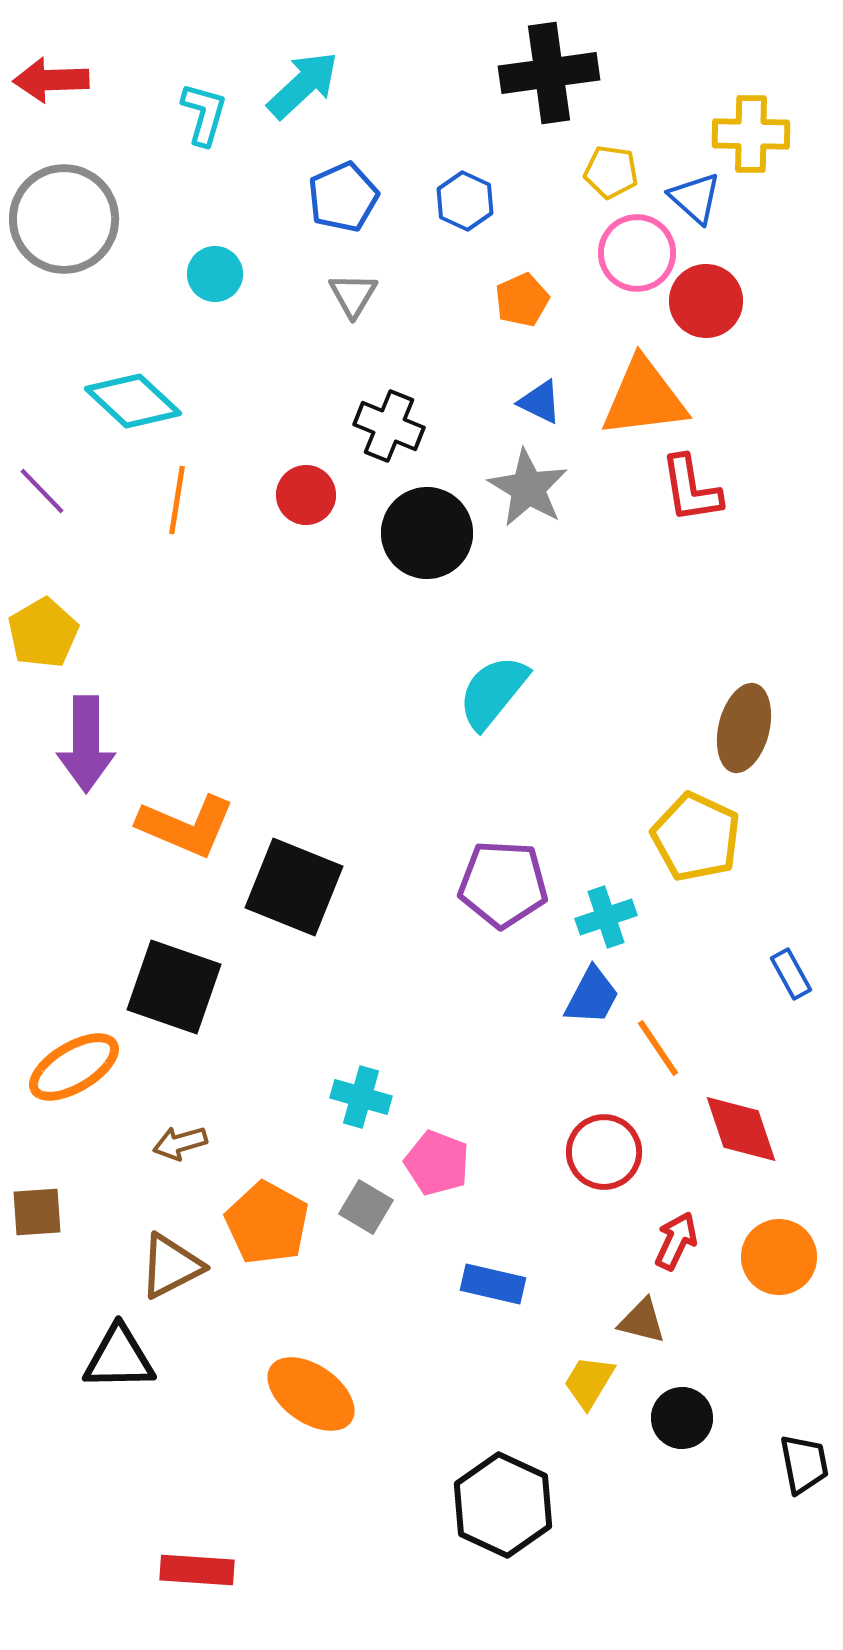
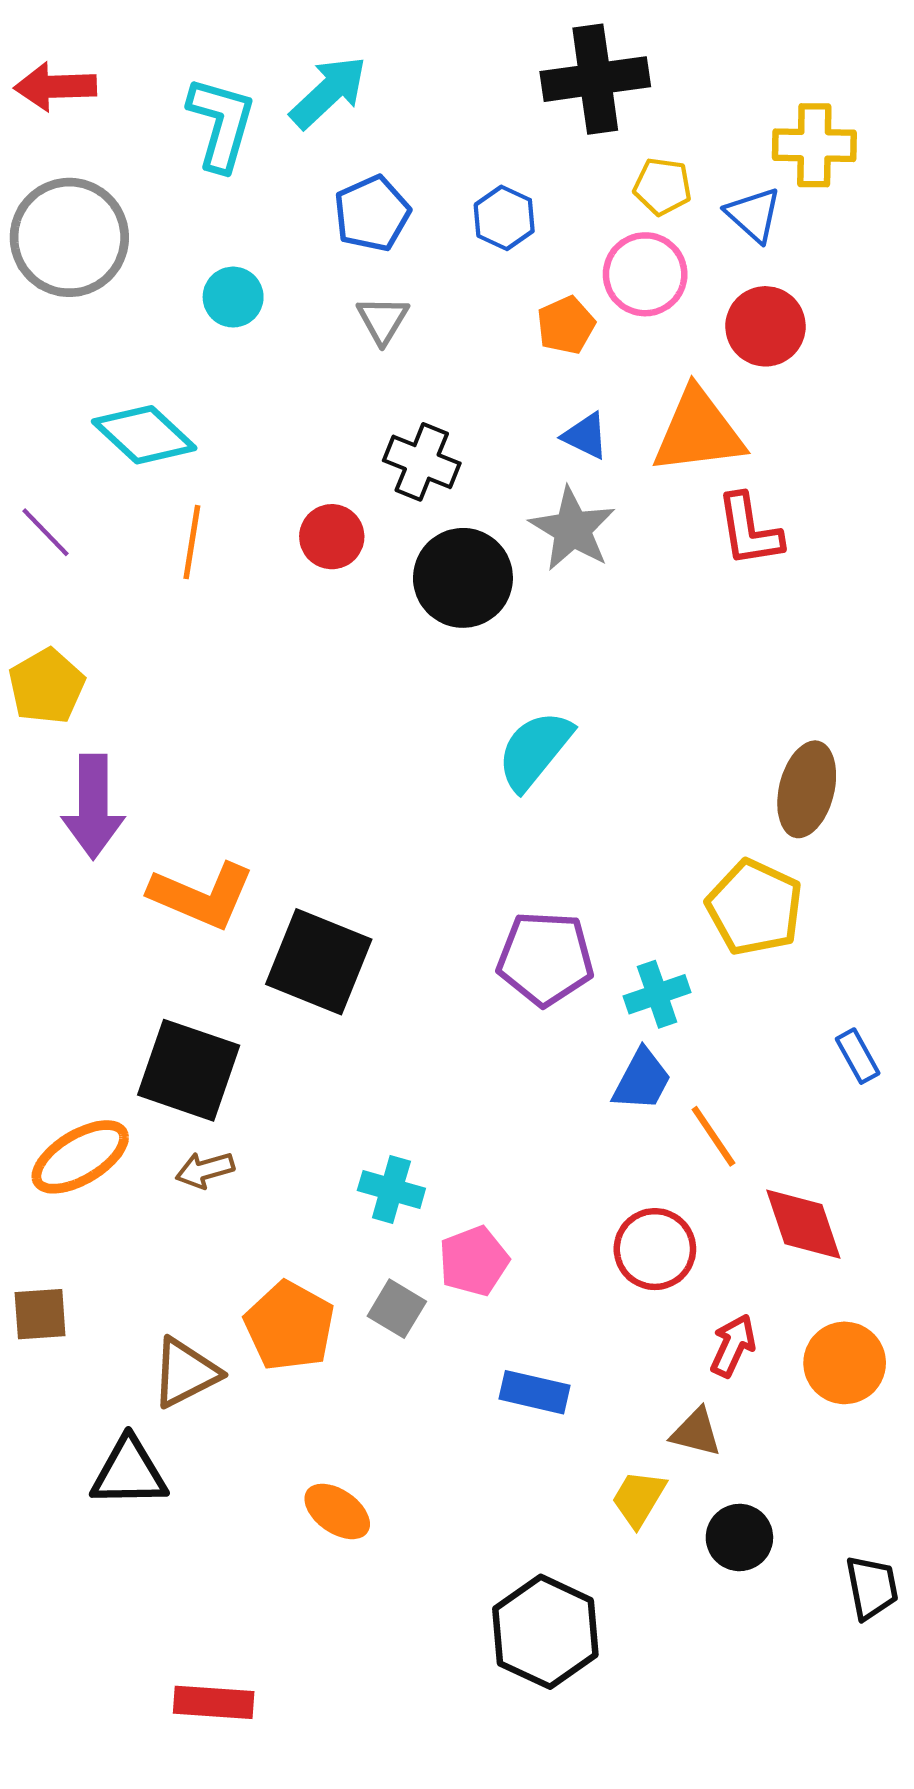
cyan L-shape: (204, 114) -> (221, 124), size x1.4
pink circle: (637, 253) -> (645, 274), moved
brown arrow: (180, 1143) -> (205, 1170), moved
pink pentagon: (437, 1163) -> (474, 1261), turned 30
orange ellipse: (311, 1394) -> (337, 1511), size x0.7

